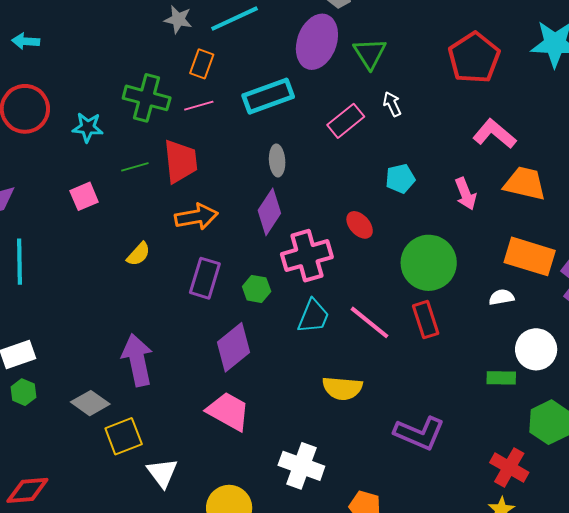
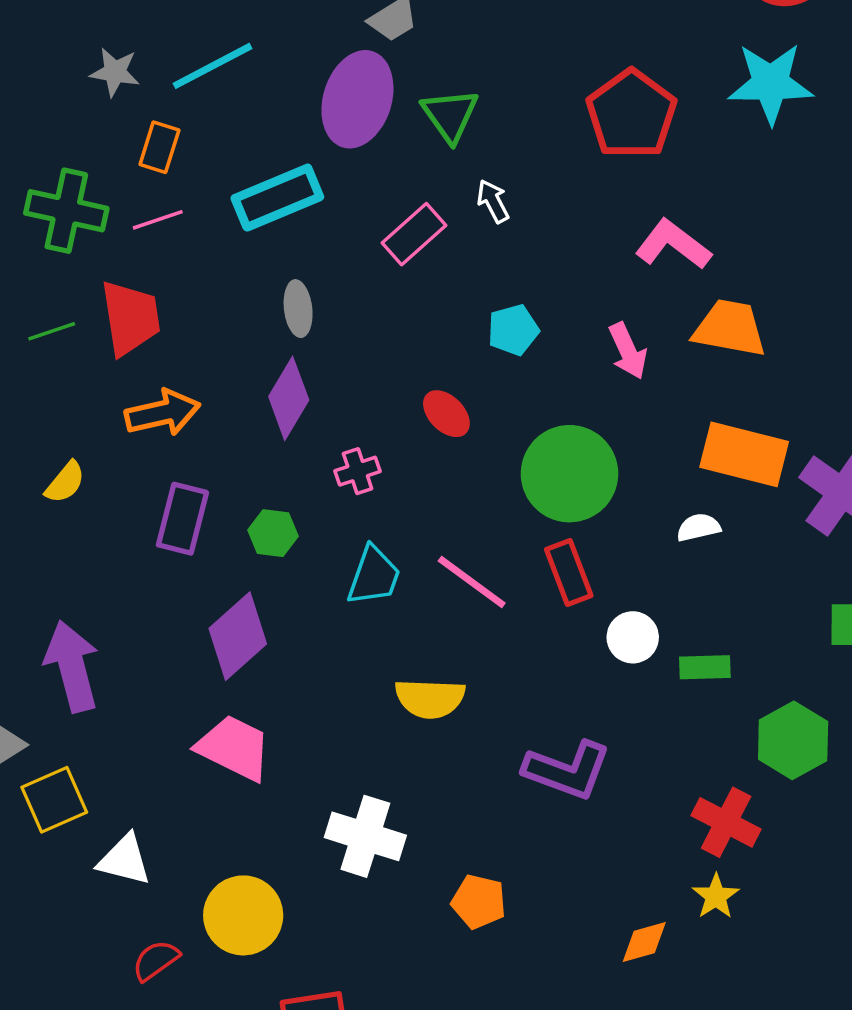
pink cross: (307, 256) -> (358, 471), size x0.5
white circle: (536, 349) -> (633, 637), moved, size x0.7
white triangle: (162, 473) -> (124, 860), turned -36

